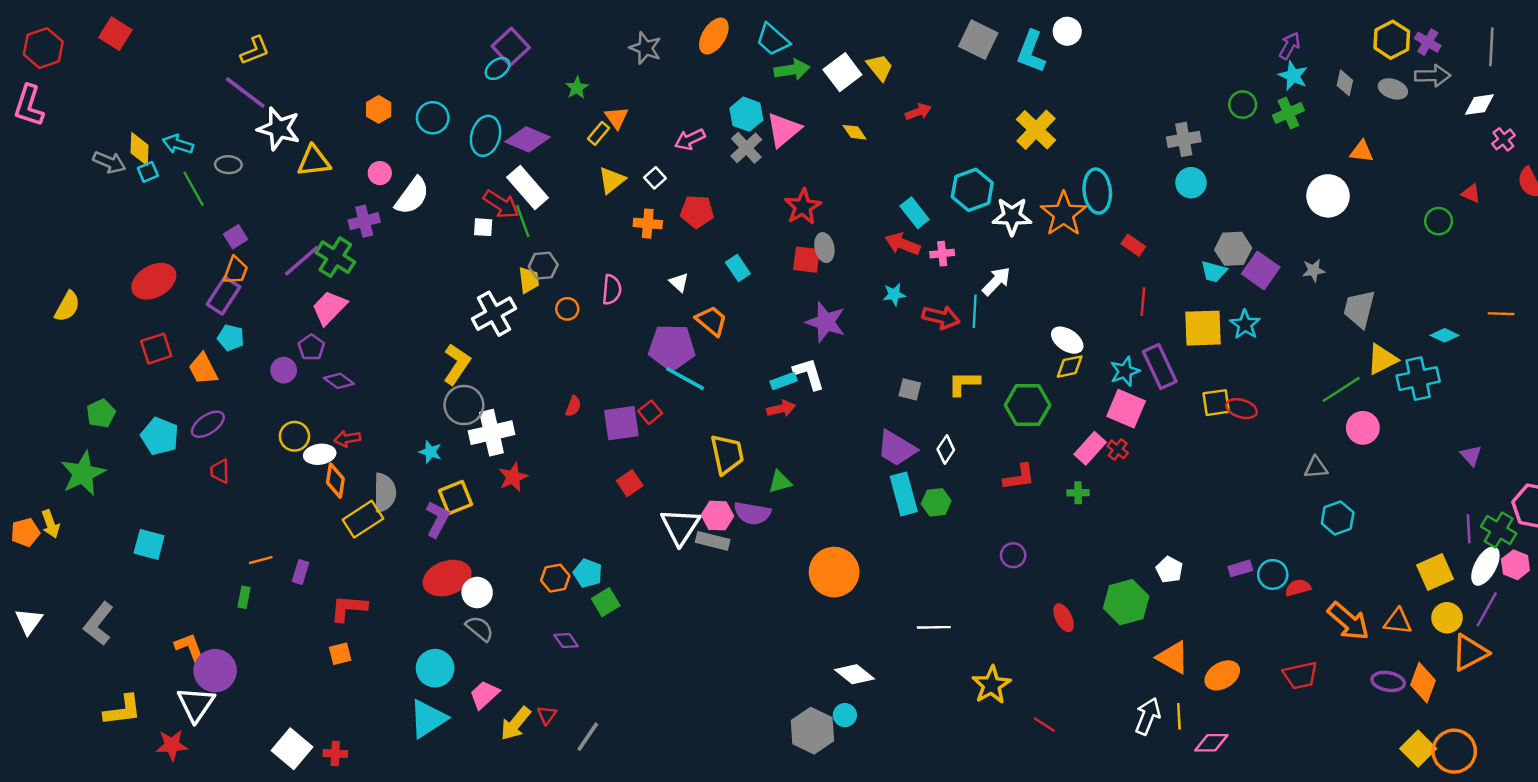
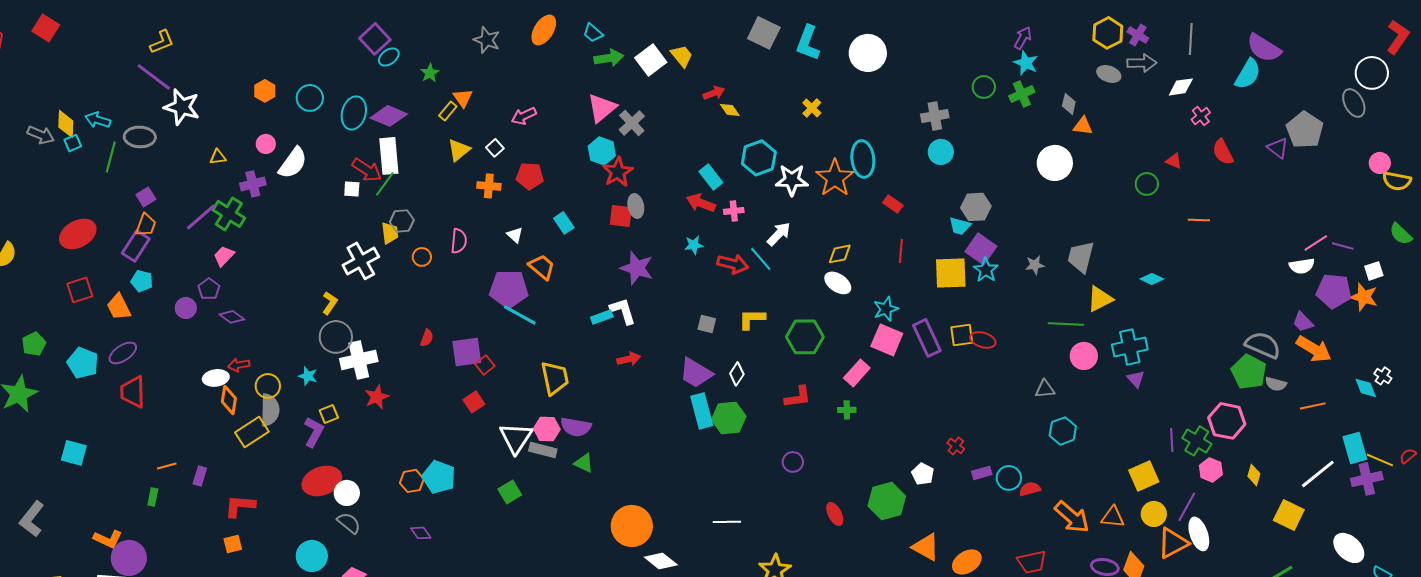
white circle: (1067, 31) -> (868, 53), moved, size x1.6
cyan trapezoid: (773, 40) -> (593, 33), size x0.7
cyan ellipse: (498, 68) -> (389, 57), moved
gray diamond: (1345, 83) -> (1069, 104), moved
cyan hexagon: (746, 114) -> (602, 151), moved
yellow cross: (1036, 130) -> (812, 108), size x0.6
yellow diamond: (854, 132) -> (730, 110), moved
gray cross: (746, 148) -> (632, 123), moved
yellow triangle: (314, 161) -> (218, 157), moved, size x0.6
gray ellipse: (228, 165) -> (140, 137), size x1.4
white rectangle: (528, 187) -> (389, 156), turned 36
green line: (193, 189) -> (111, 157), turned 44
green line: (523, 221) -> (385, 184), turned 56
purple square: (1261, 270) -> (981, 249), moved
gray star: (1314, 270) -> (1035, 265), moved
pink trapezoid: (329, 308) -> (224, 256), size x0.7
cyan line: (975, 311) -> (761, 259), turned -44
orange line: (1501, 314) -> (1199, 220), moved
yellow L-shape: (457, 364) -> (330, 303), size x0.7
yellow diamond: (1070, 367) -> (840, 254), moved
purple rectangle: (1160, 367) -> (927, 338), moved
cyan cross: (1418, 379) -> (1130, 347), moved
green line: (1341, 389) -> (1066, 324), turned 36
red arrow: (781, 409) -> (629, 359), moved
red square: (650, 412) -> (485, 365), moved
yellow circle: (294, 436) -> (268, 386), moved
red cross: (1118, 449) -> (956, 446), moved
purple triangle: (1471, 455) -> (1136, 379), moved
red trapezoid: (220, 471) -> (133, 392), size x1.6
green triangle: (780, 482) -> (584, 463), moved, turned 40
yellow square: (455, 498) -> (329, 414), size x0.7
green hexagon: (936, 502) -> (729, 418), size x1.4
white ellipse: (1485, 566) -> (1199, 534), moved, turned -48
orange circle: (834, 572) -> (632, 526), moved
cyan pentagon: (588, 573) -> (439, 477), size x1.4
green square: (606, 602) -> (510, 492), moved
orange L-shape: (190, 648) -> (108, 539), turned 136

